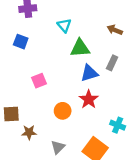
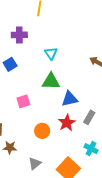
blue square: (21, 42) -> (10, 64), turned 32
green triangle: (80, 48) -> (51, 81), moved
gray rectangle: (112, 63) -> (89, 117), moved

